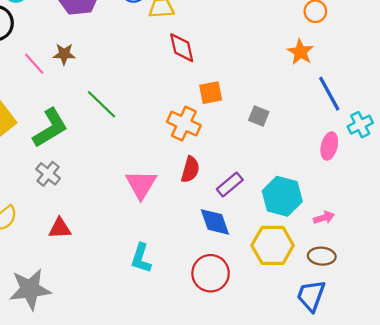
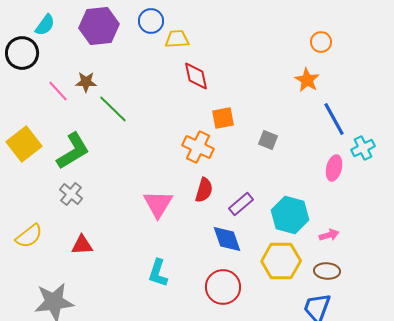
green line: (102, 104) -> (113, 109), moved

